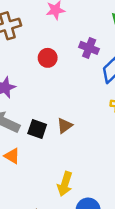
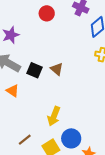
brown triangle: (65, 126) -> (57, 69), turned -48

